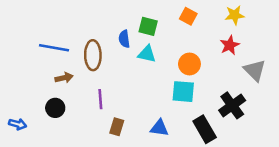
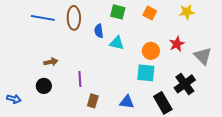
green square: (148, 26) -> (118, 12), moved
red star: (230, 45) -> (177, 44), moved
blue line: (54, 48) -> (43, 18), moved
brown ellipse: (93, 55) -> (74, 18), moved

